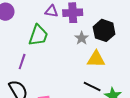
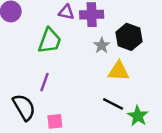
purple line: (22, 62) -> (44, 82), moved

